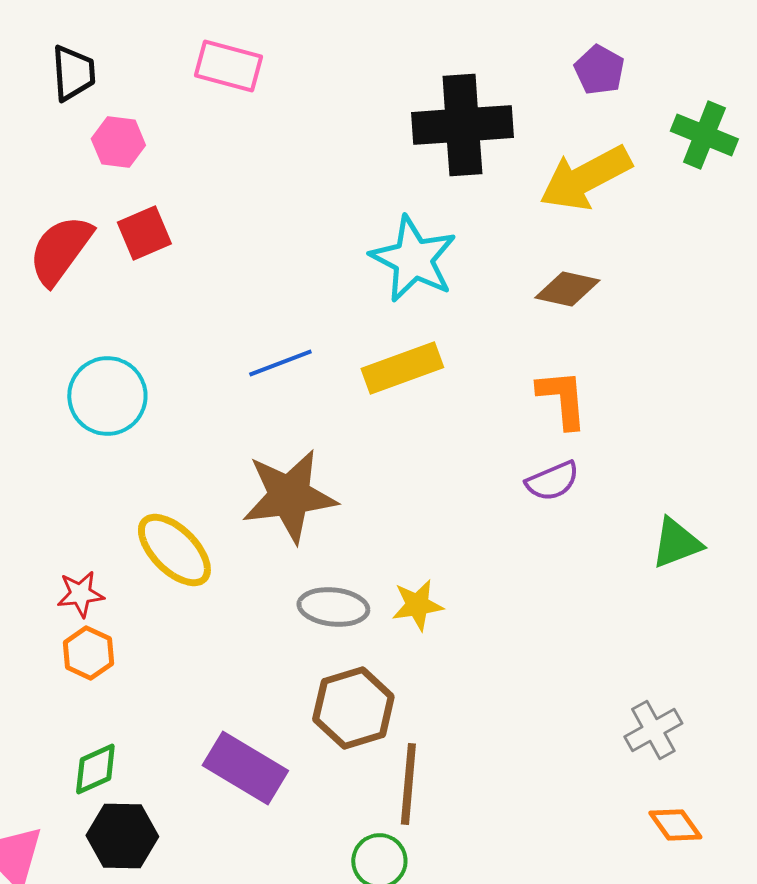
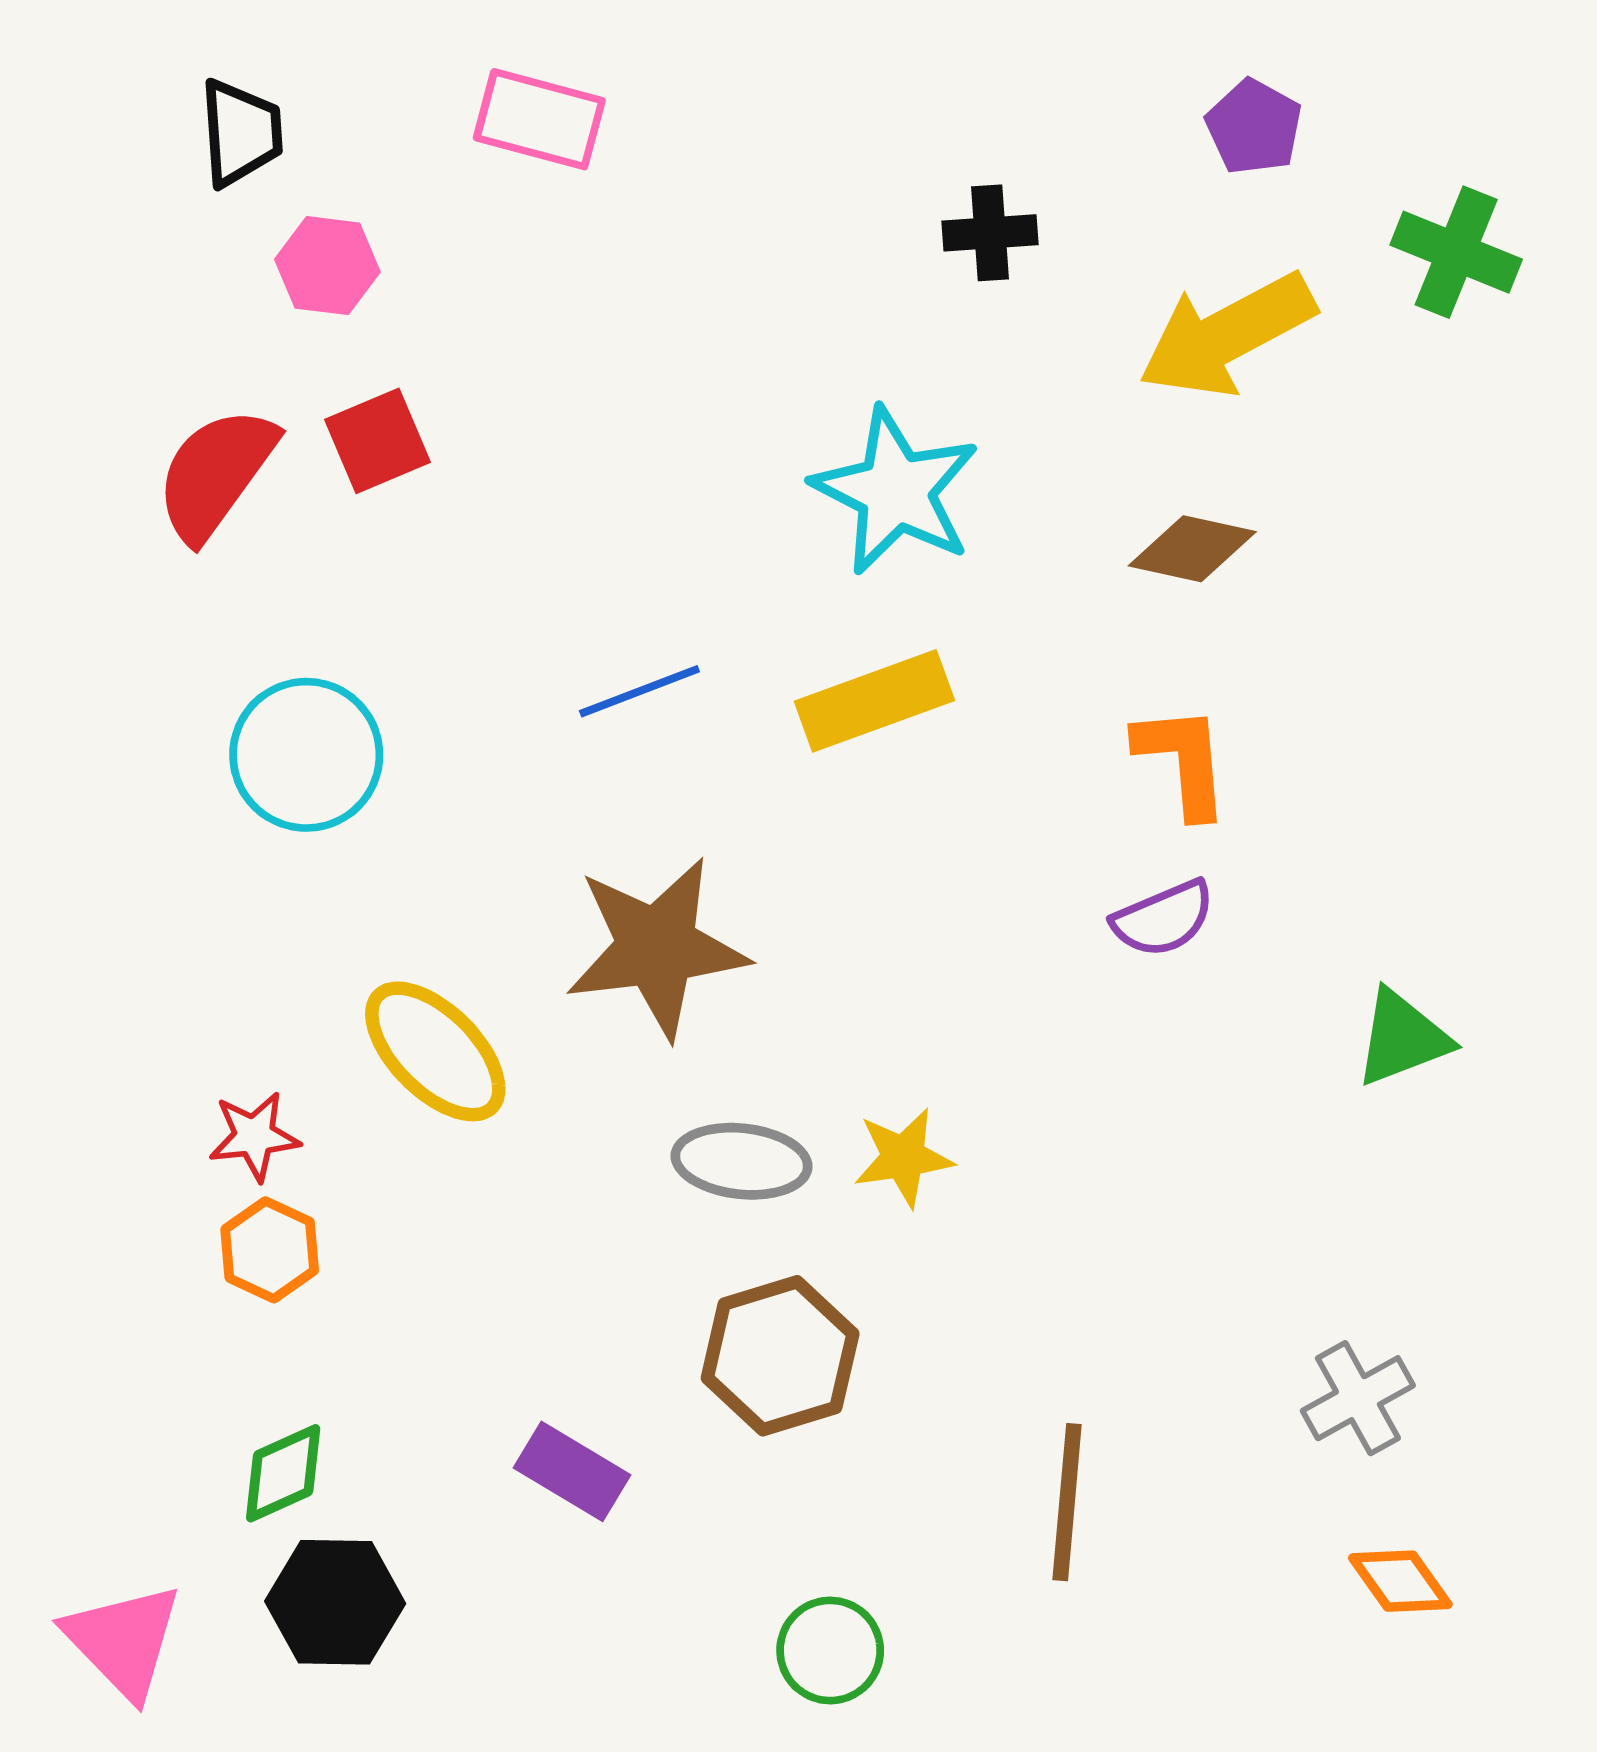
black cross: (462, 125) -> (990, 233), size x0.5
purple rectangle: (245, 768) -> (572, 1471), size x0.7
brown line: (408, 784) -> (1067, 1502), moved

